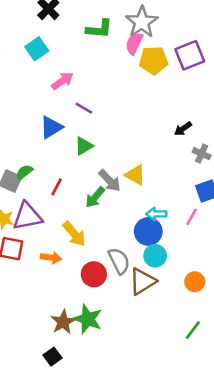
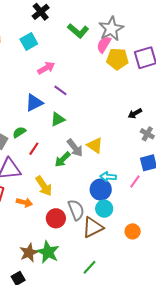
green L-shape: (99, 29) -> (78, 31), turned 30
green semicircle: (24, 172) -> (19, 132), moved
green line: (193, 330) -> (90, 267), moved

